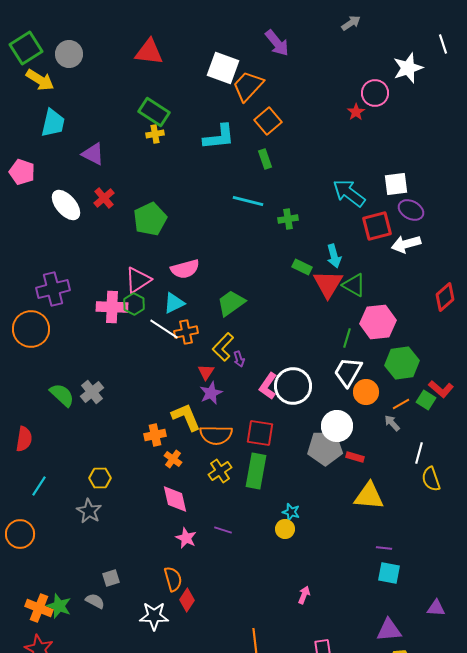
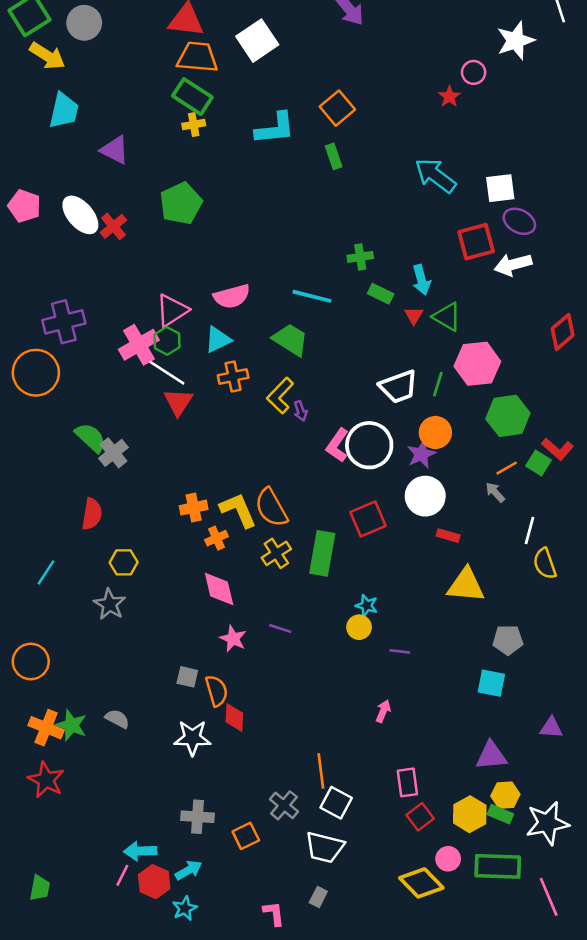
white square: (223, 68) -> (257, 41), moved, turned 36
orange trapezoid: (248, 86) -> (197, 57), moved, turned 52
pink circle: (375, 93) -> (474, 72), size x0.7
pink pentagon: (22, 172) -> (24, 206), moved
cyan arrow: (349, 193) -> (435, 175), moved
red cross: (104, 198) -> (113, 226), moved
cyan line: (248, 201) -> (312, 296), moved
green pentagon: (150, 219) -> (181, 203), moved
green cross: (288, 219) -> (360, 257), moved
red triangle: (328, 284) -> (414, 315), size x0.5
green trapezoid: (231, 303) -> (290, 340), turned 68
pink cross: (112, 307) -> (139, 345), turned -32
white line: (164, 329) -> (167, 373), moved
red triangle: (206, 372) -> (178, 402), moved, size x1.4
white trapezoid: (348, 372) -> (398, 387), moved, turned -140
orange circle: (366, 392) -> (435, 432), moved
purple star: (211, 393) -> (421, 454), moved
green semicircle: (62, 395) -> (91, 438), moved
yellow L-shape: (186, 417) -> (238, 510), moved
red square: (260, 433) -> (368, 519), moved, turned -32
orange semicircle: (216, 435) -> (271, 508), turned 60
red semicircle: (24, 439) -> (92, 514), moved
gray pentagon: (325, 448) -> (508, 640), moved, size x0.7
orange cross: (173, 459) -> (217, 538), turned 30
orange circle: (20, 534) -> (31, 662), moved
purple line: (384, 548) -> (400, 651), moved
gray square: (111, 578) -> (187, 677), moved, turned 30
red diamond: (187, 600) -> (234, 718), turned -30

